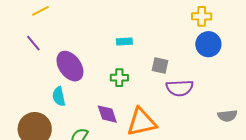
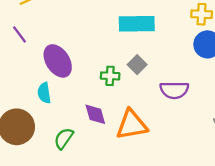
cyan rectangle: (124, 42) -> (137, 24), moved, size x2.0
gray square: (160, 66) -> (137, 65), moved, turned 30

